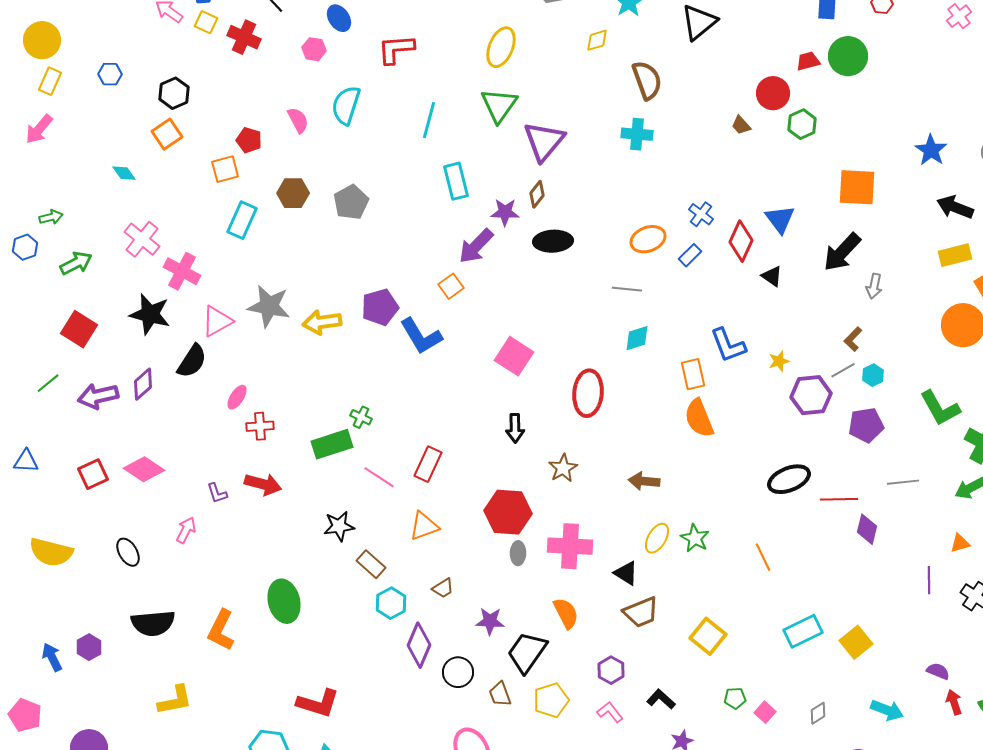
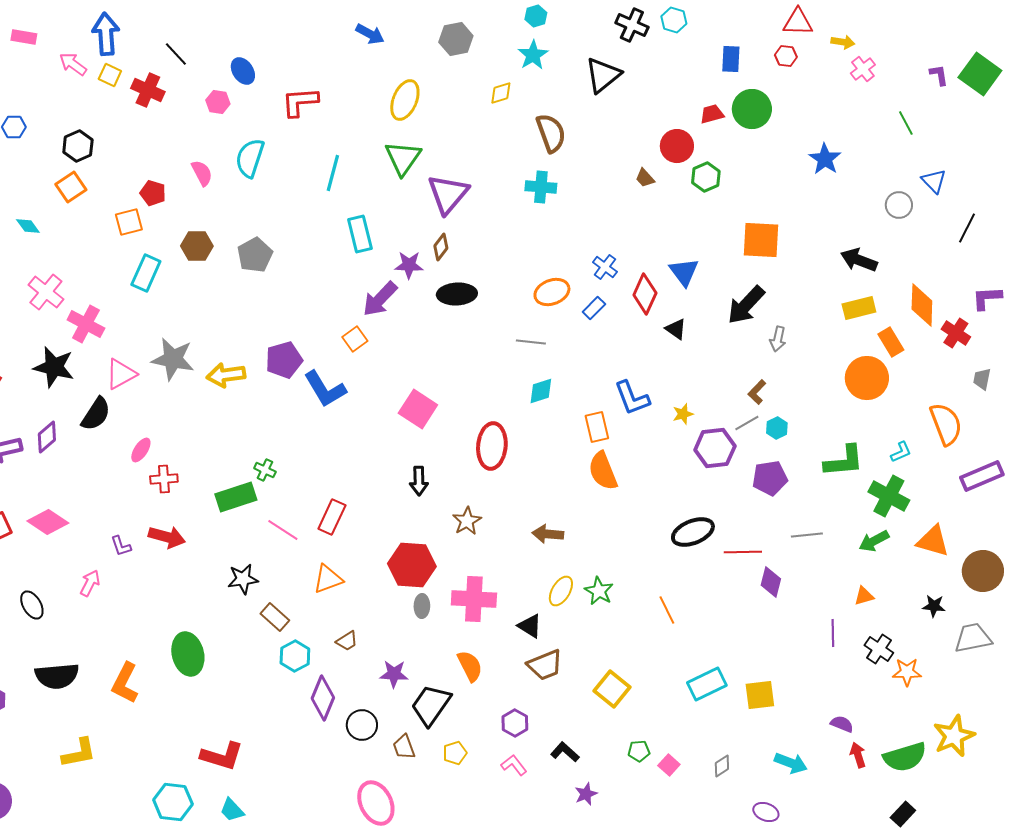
blue star: (931, 150) -> (825, 159), moved
green L-shape: (940, 408) -> (844, 461), turned -66
yellow square: (856, 642) -> (760, 695), turned 32
yellow pentagon: (551, 700) -> (455, 753), size x0.7

